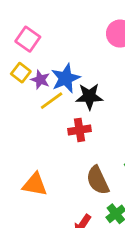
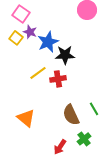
purple star: (40, 80) -> (30, 32), moved
yellow line: (52, 101) -> (38, 73), moved
orange triangle: (35, 184) -> (26, 118), turned 30

